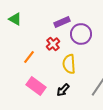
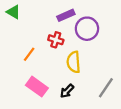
red cross: (53, 44) -> (56, 40), turned -32

